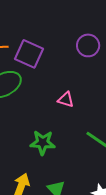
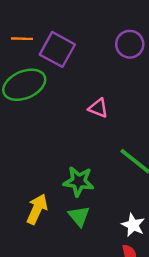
green star: (43, 143) -> (79, 181), moved

